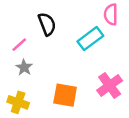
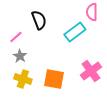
yellow cross: (18, 102) -> (23, 79), moved

